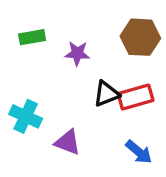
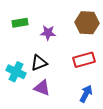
black triangle: (106, 94) -> (39, 63), moved
blue arrow: (139, 152) -> (86, 94), turned -102

